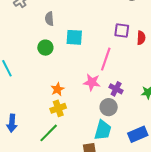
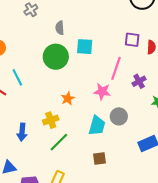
green circle: (45, 48) -> (56, 57), size x1.6
purple cross: (116, 89) -> (139, 81), moved, turned 32
yellow cross: (58, 108) -> (51, 120), moved
cyan trapezoid: (103, 130) -> (97, 126), moved

